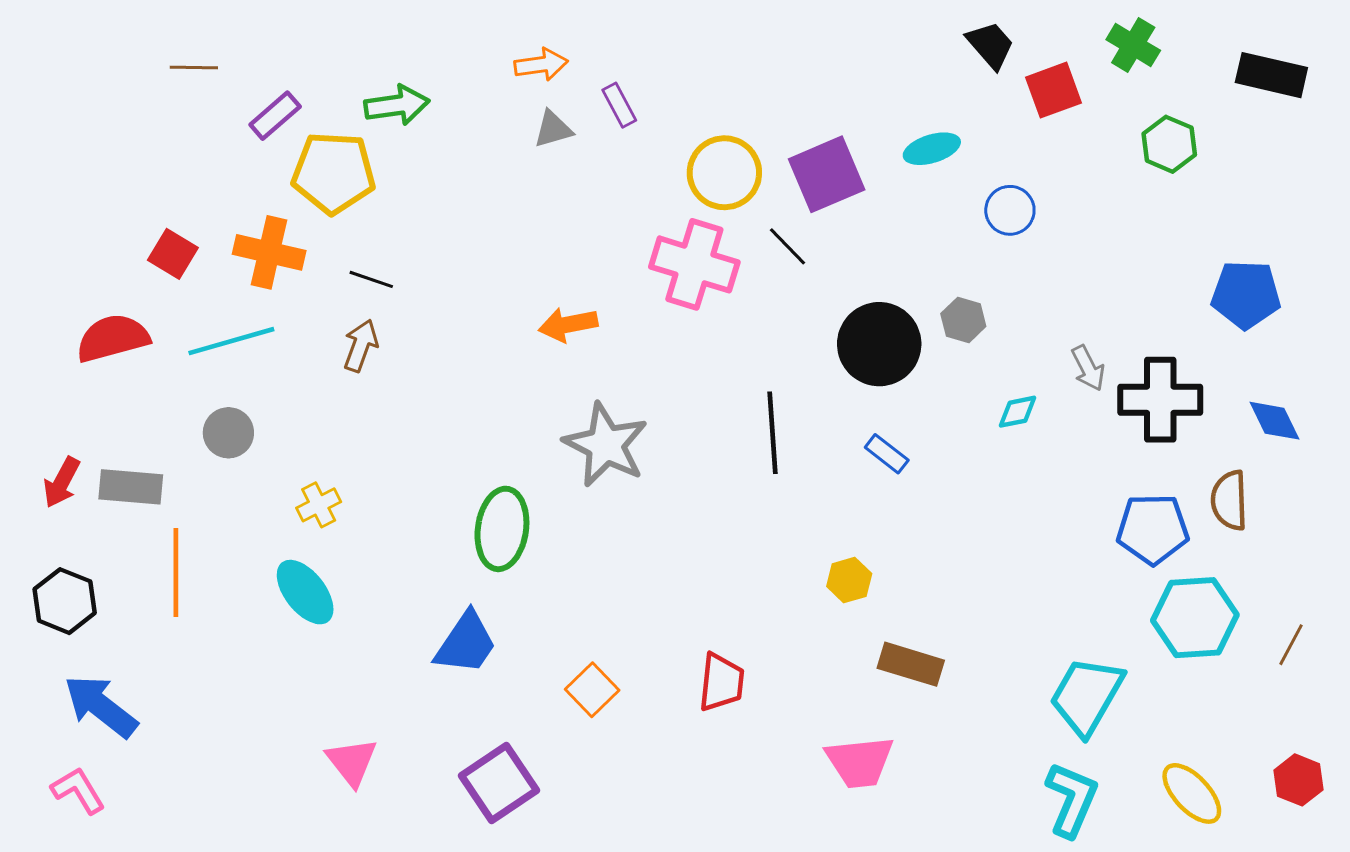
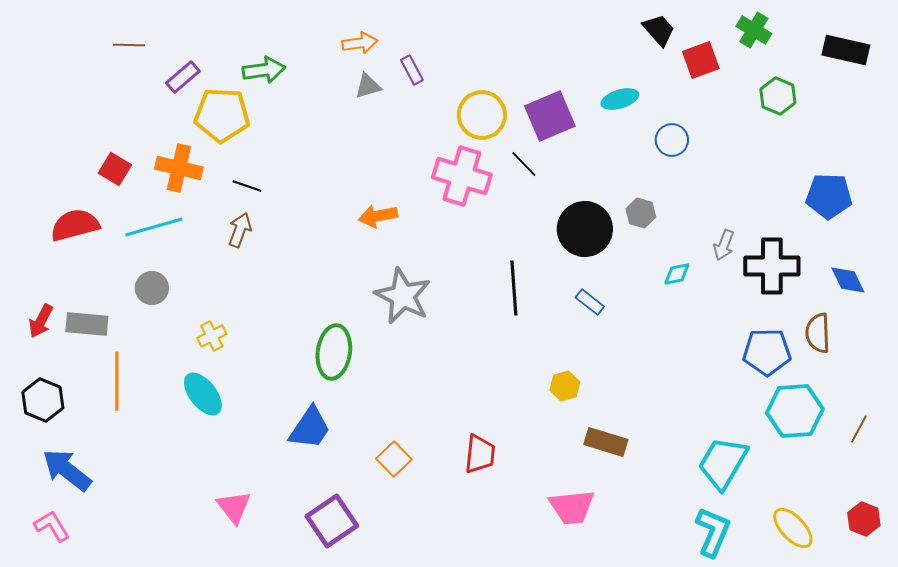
gray arrow: (1088, 368) -> (724, 245), turned 48

